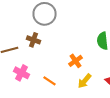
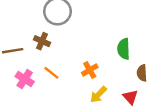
orange line: (50, 81) -> (51, 73), moved

